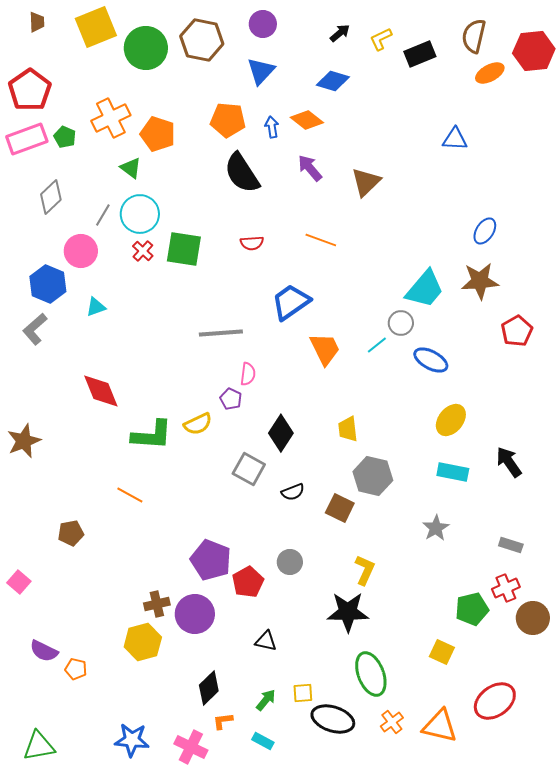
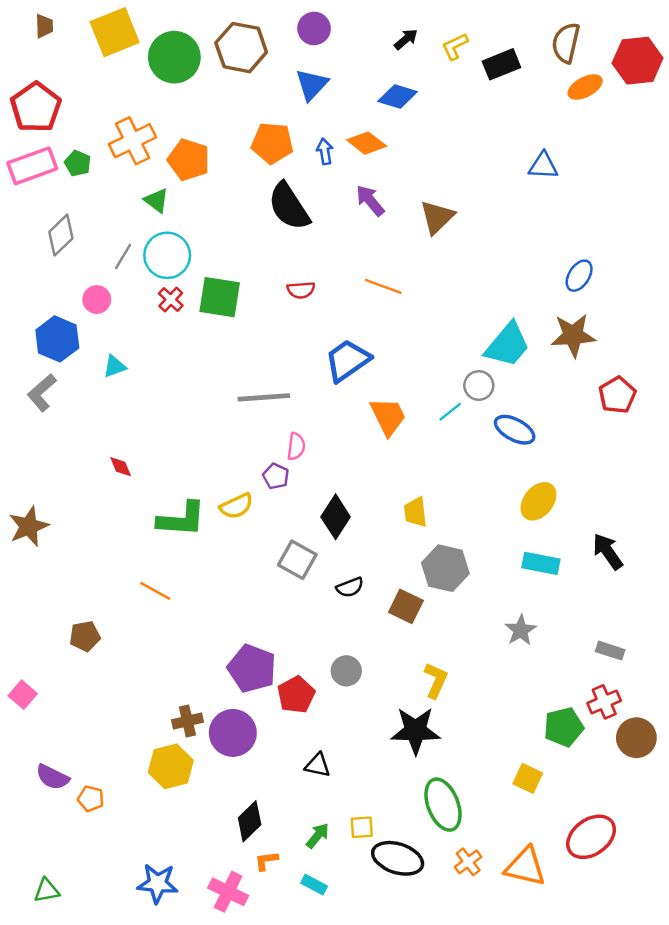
pink circle: (81, 251) -> (97, 300), size x0.7
red diamond: (101, 391) -> (121, 467), size x0.5
green triangle: (39, 746) -> (47, 891), size x0.7

